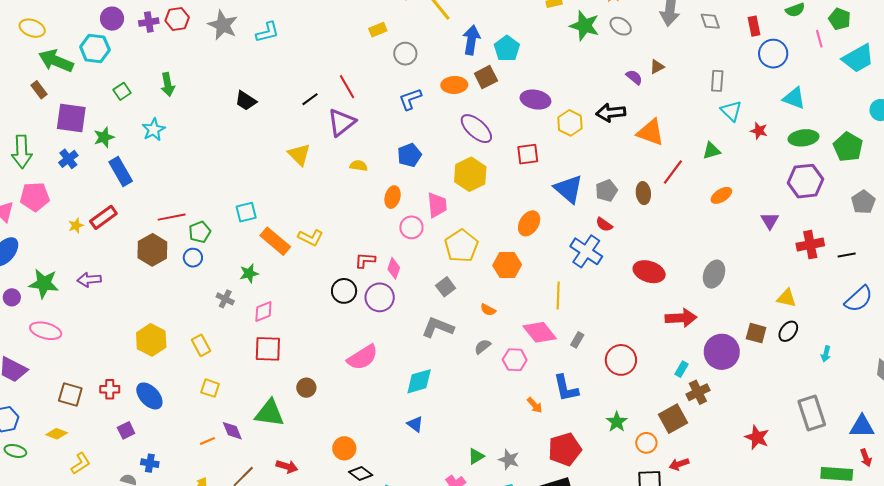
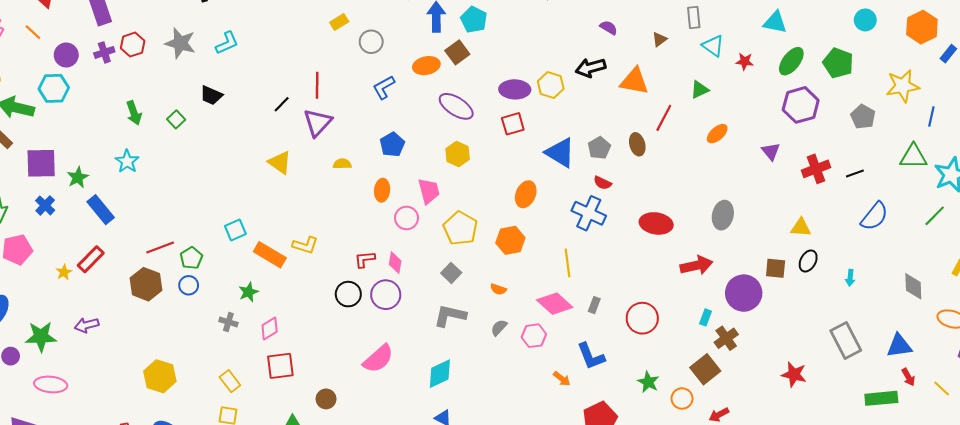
brown triangle: (657, 67) -> (659, 39), moved
red line: (347, 87) -> (317, 85), turned 40
green square: (122, 91) -> (176, 119), moved
purple ellipse: (535, 100) -> (515, 89), moved
black trapezoid: (246, 101) -> (211, 95), moved
green ellipse: (803, 138) -> (791, 61), turned -36
yellow hexagon: (470, 174) -> (458, 154), size x0.7
yellow rectangle: (201, 345) -> (230, 381), moved

